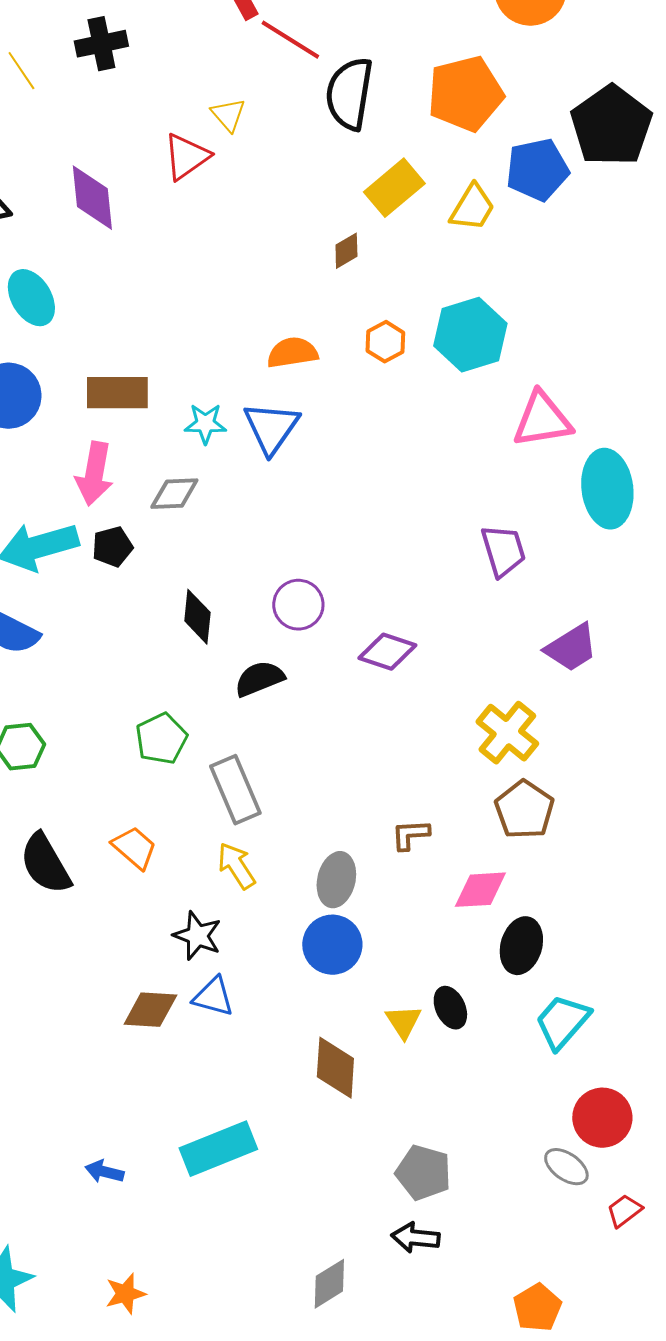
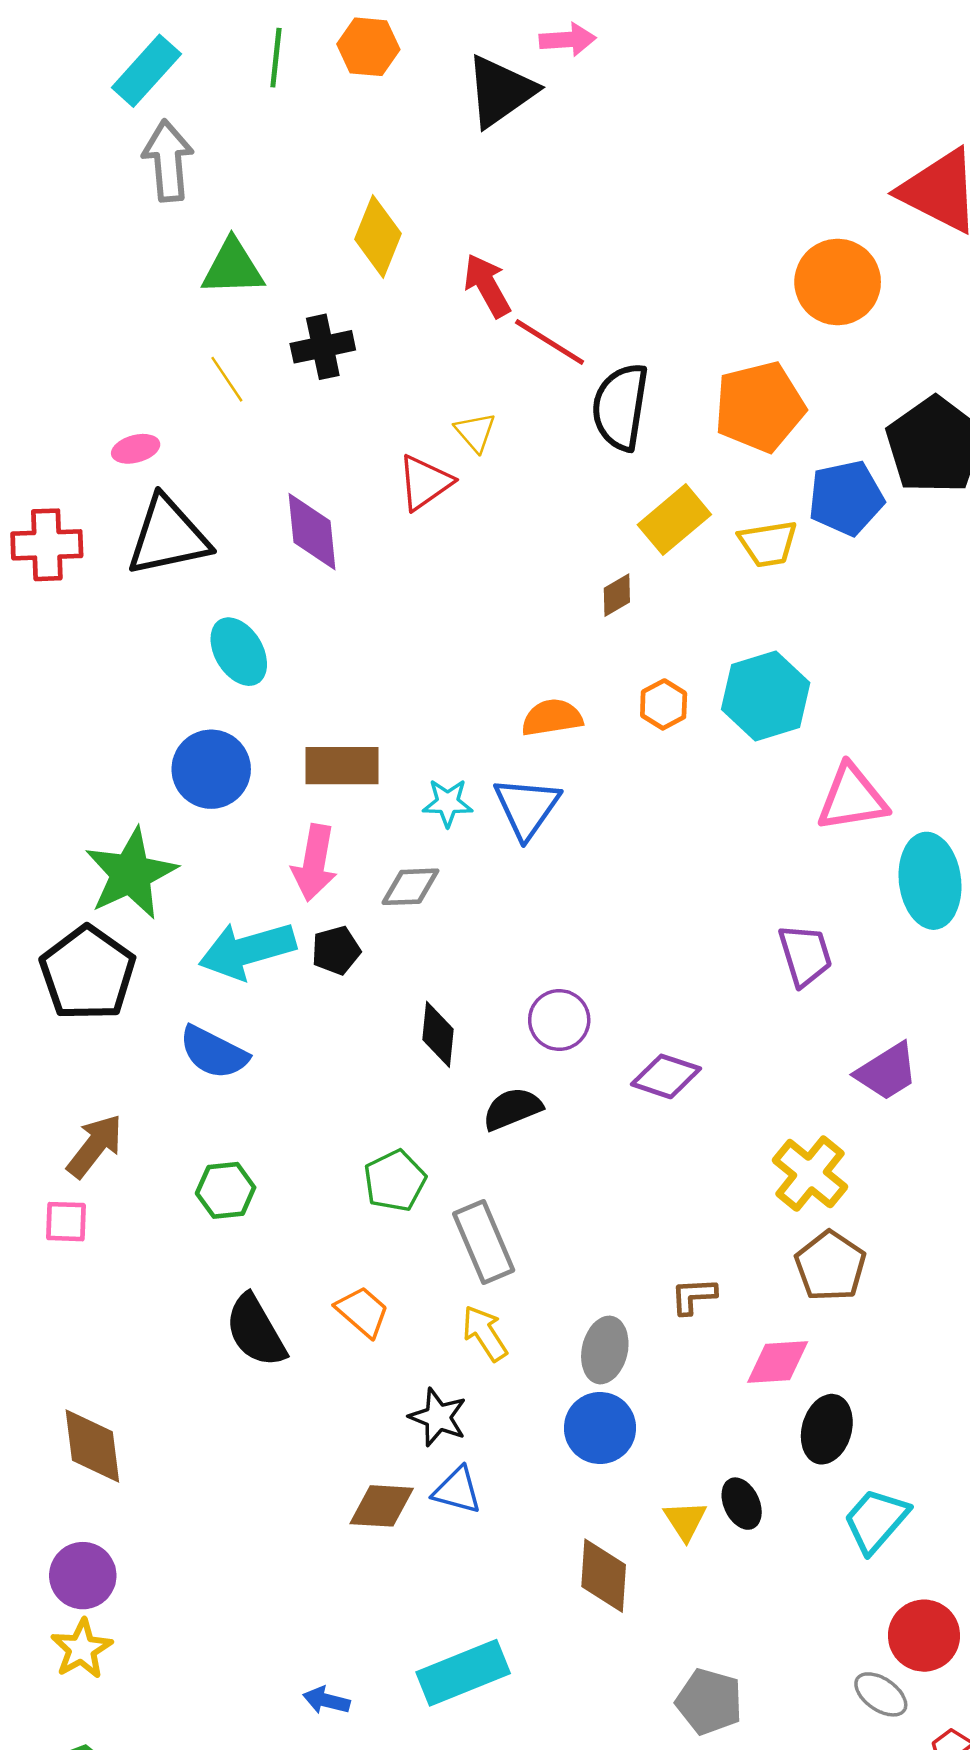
yellow trapezoid: (472, 208) -> (768, 544), turned 50

